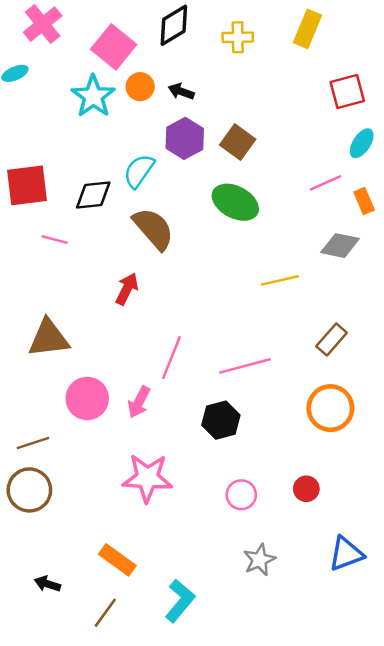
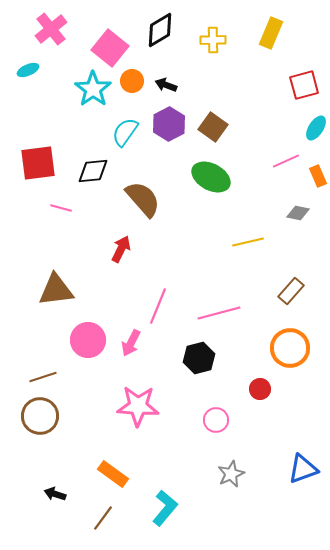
cyan semicircle: (139, 171) -> (125, 132), moved
gray diamond: (340, 246) -> (298, 213), size x0.7
red circle: (306, 489) -> (260, 389), moved

